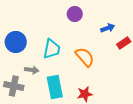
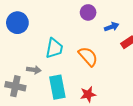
purple circle: (75, 14) -> (88, 12), moved
blue circle: (16, 42) -> (17, 23), moved

